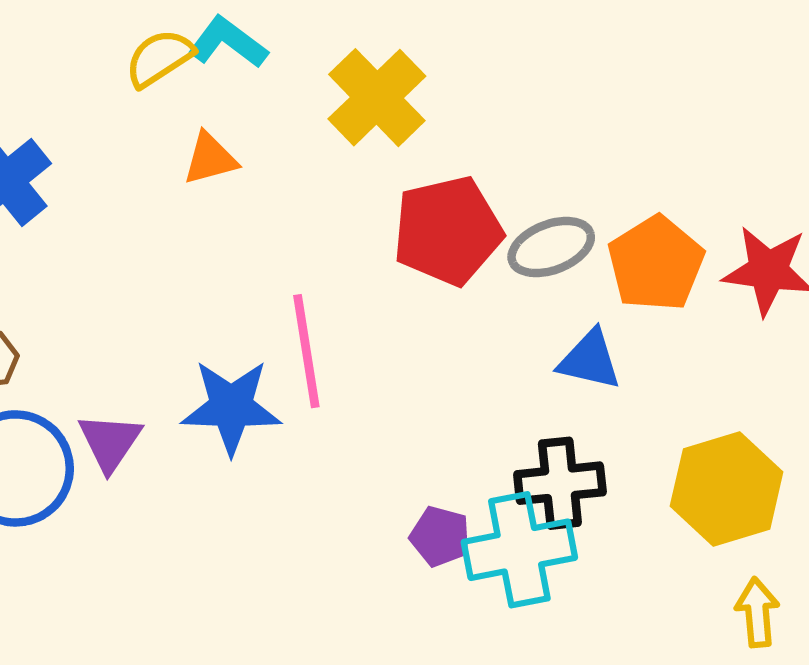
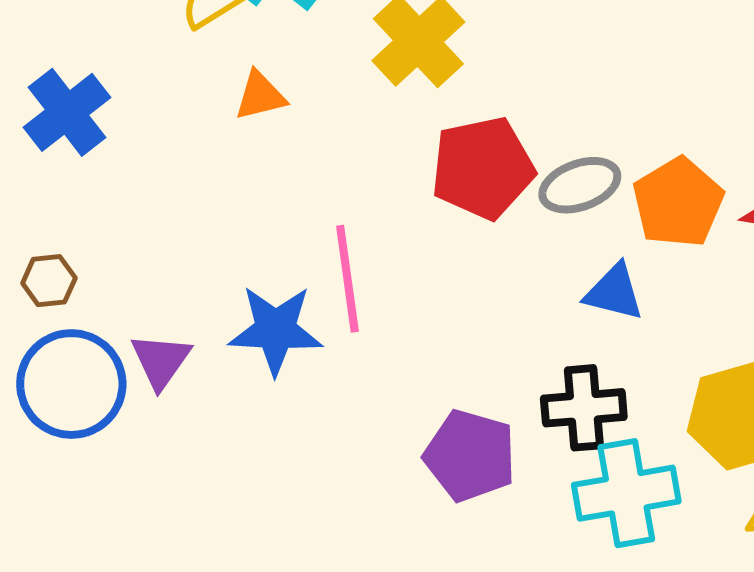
purple pentagon: (440, 536) -> (470, 456), size x1.6
cyan cross: (519, 550) -> (626, 493), moved

